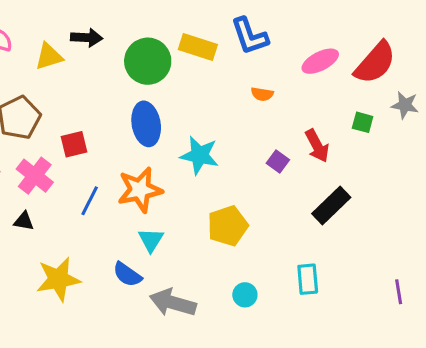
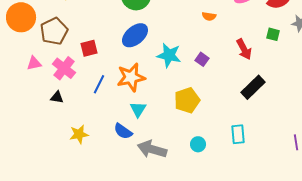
blue ellipse: (146, 124) -> (135, 35), turned 60
purple square: (278, 162) -> (202, 59), moved
yellow star: (58, 279) -> (79, 134), size x0.7

